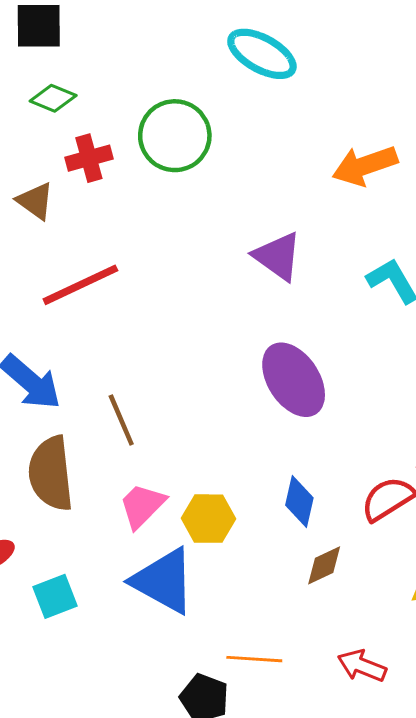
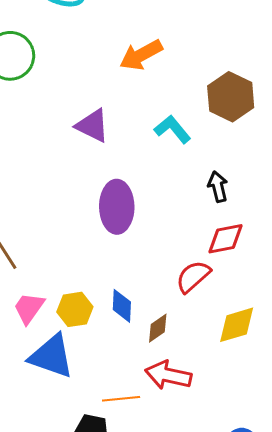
purple ellipse: (294, 380) -> (117, 207), turned 42
blue diamond: (299, 501) -> (122, 306), moved
red arrow: (362, 666) -> (168, 375), moved, size x1.4

